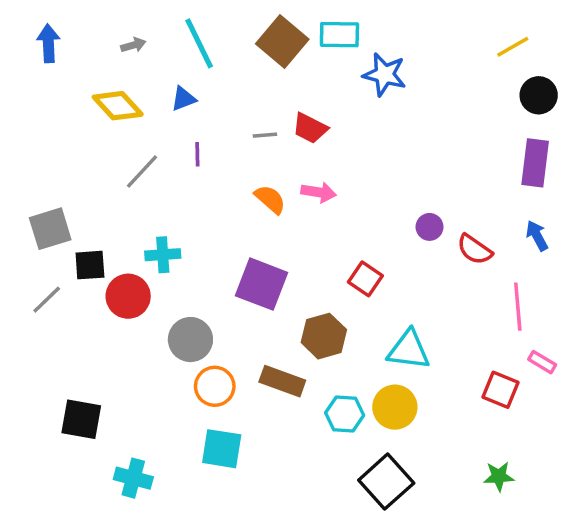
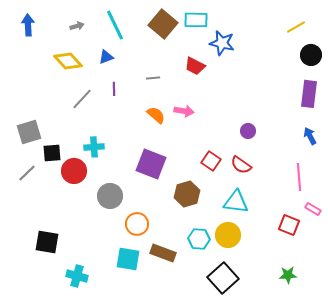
red trapezoid: (310, 128) -> (195, 66), moved
red semicircle: (475, 249) -> (241, 165), moved
brown rectangle: (282, 381) -> (163, 253), moved
orange circle: (215, 386) -> (137, 224), moved

